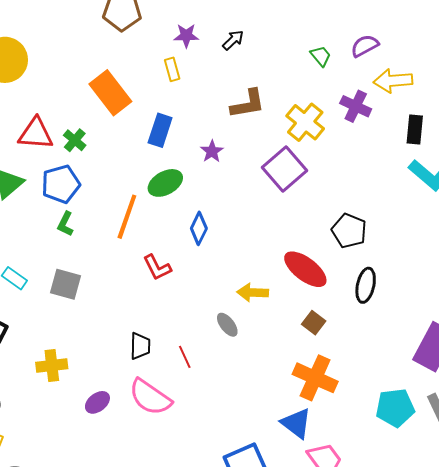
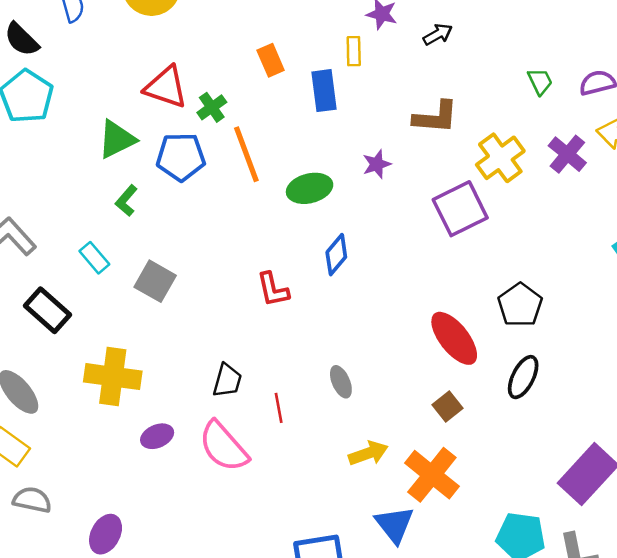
orange rectangle: (110, 93) -> (271, 60), size x0.6
blue rectangle: (160, 130) -> (324, 91), moved, turned -40
orange line: (127, 217) -> (246, 154), moved, turned -54
green L-shape: (65, 224) -> (126, 201), moved
yellow arrow: (253, 293) -> (368, 453), moved, turned 144
yellow cross: (52, 365) -> (113, 377), size x1.4

